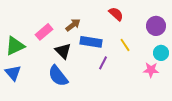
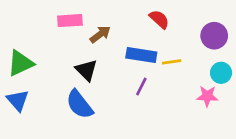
pink rectangle: (44, 32) -> (70, 21), moved, turned 36
blue rectangle: (91, 42) -> (141, 55), moved
yellow line: (125, 45) -> (172, 62), turned -64

